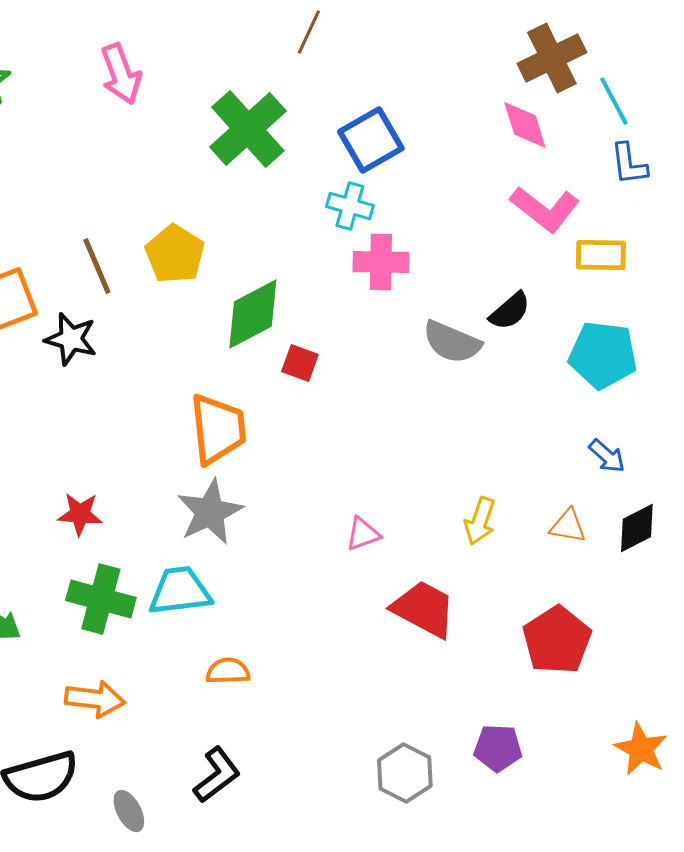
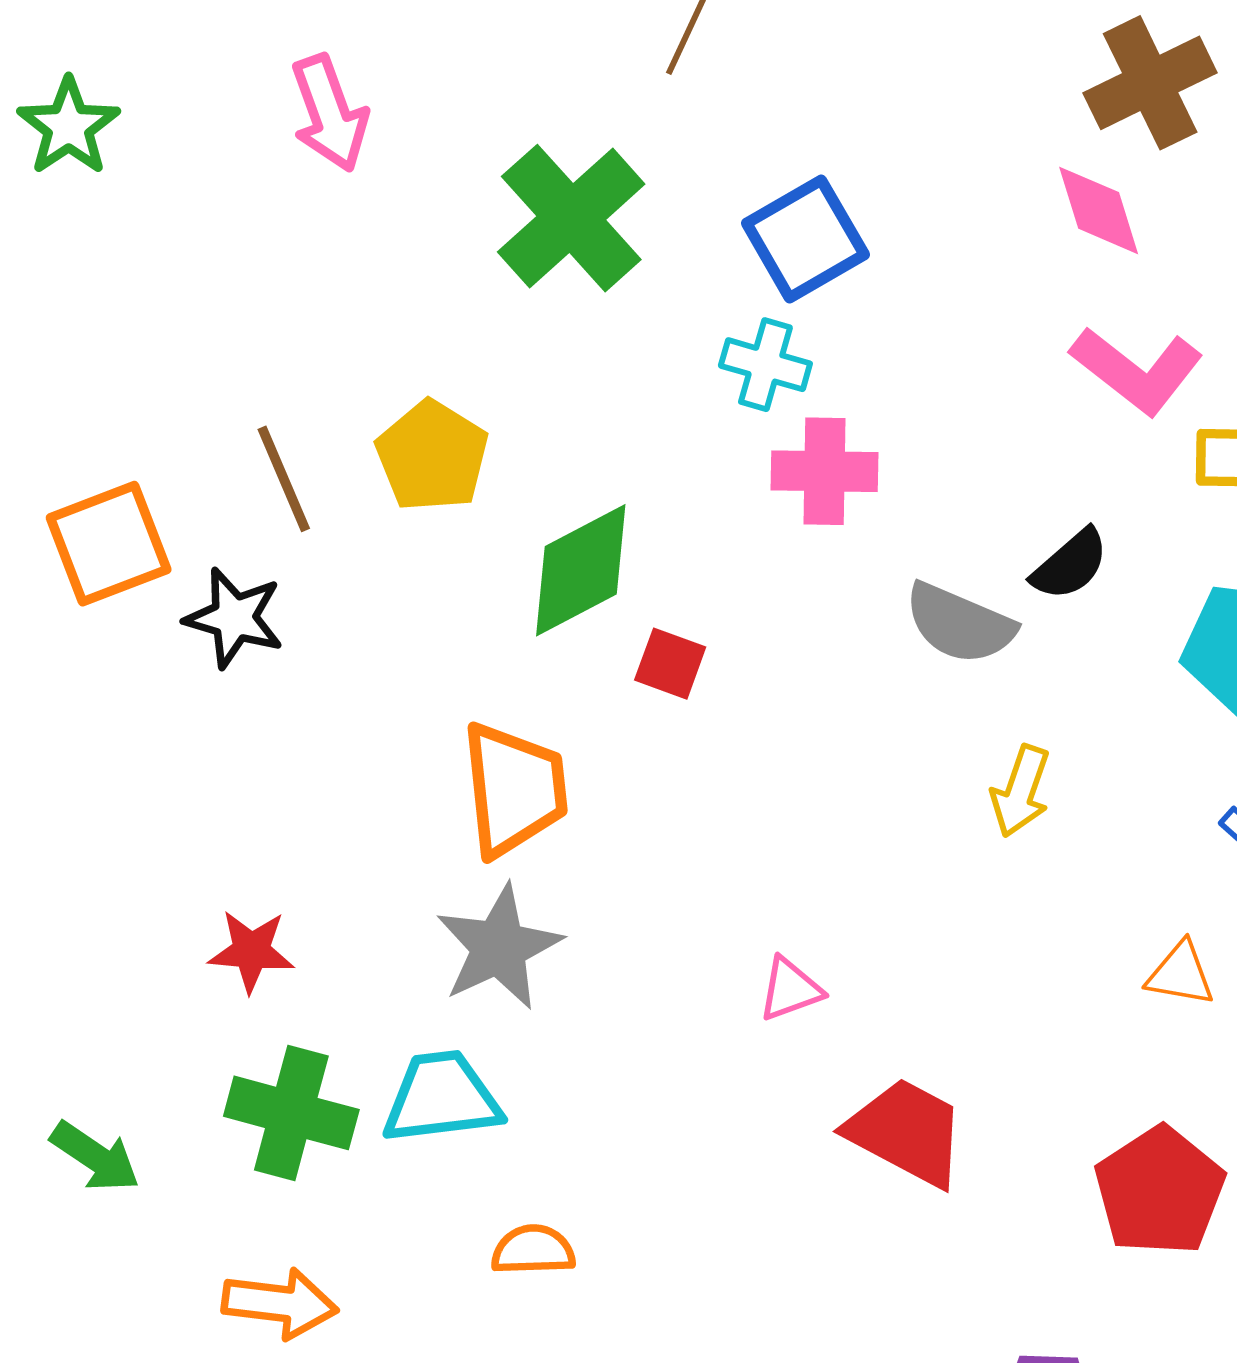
yellow arrow: (480, 521) -> (1021, 791), moved

